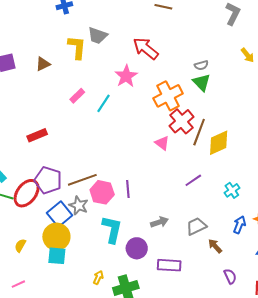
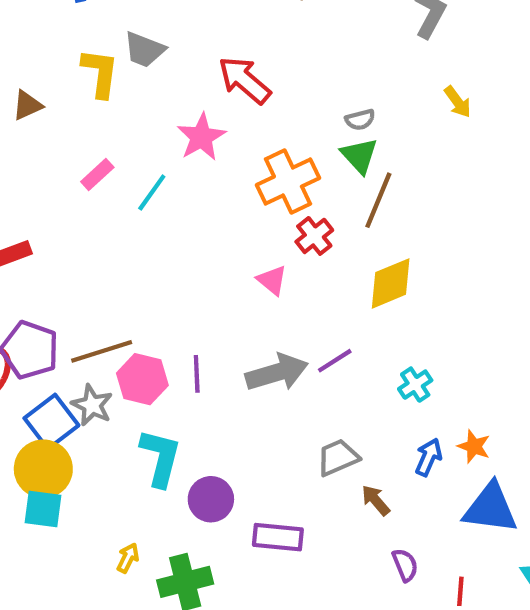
red cross: (182, 121) -> (314, 236), size x0.7
brown line: (199, 132) -> (378, 200), moved
gray arrow: (159, 222) -> (277, 373), moved, size x1.6

